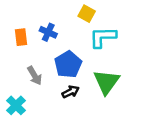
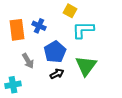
orange rectangle: (21, 37) -> (17, 30), size x1.5
cyan cross: (16, 105) -> (13, 85), turned 35

